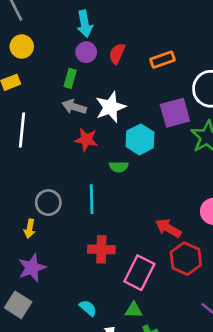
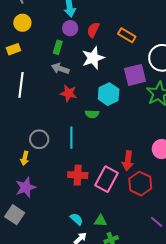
orange rectangle: (163, 60) -> (127, 35), turned 48
white star: (111, 107) -> (93, 58), moved
red arrow: (168, 228) -> (128, 161), turned -114
pink rectangle: (139, 273) -> (106, 179), moved
cyan semicircle: (88, 308) -> (77, 219), moved

